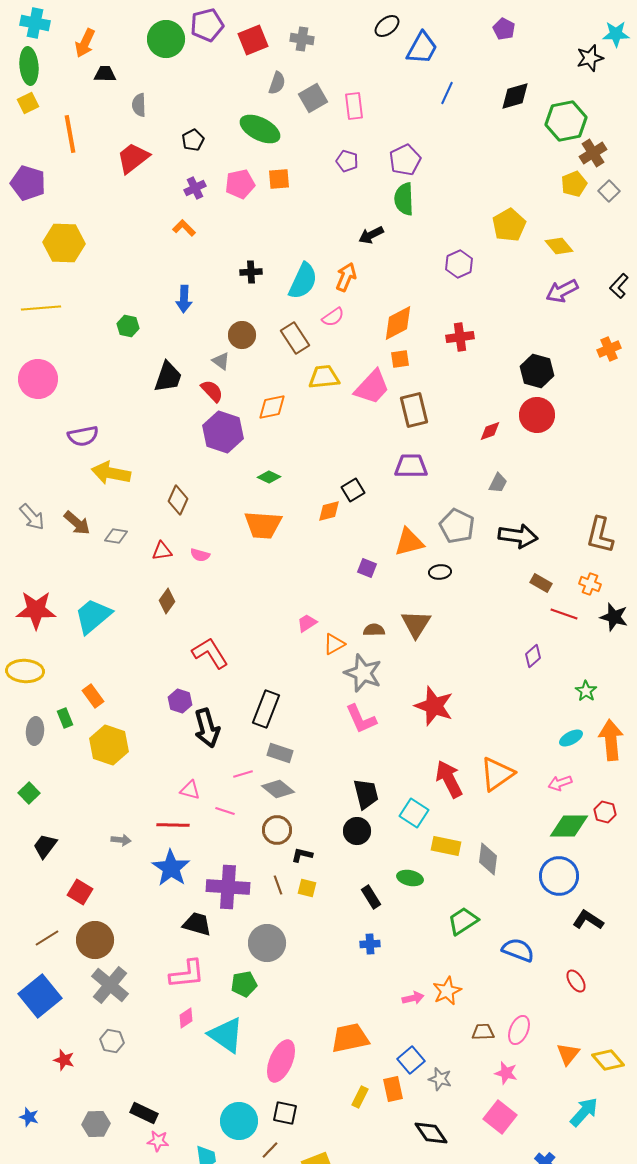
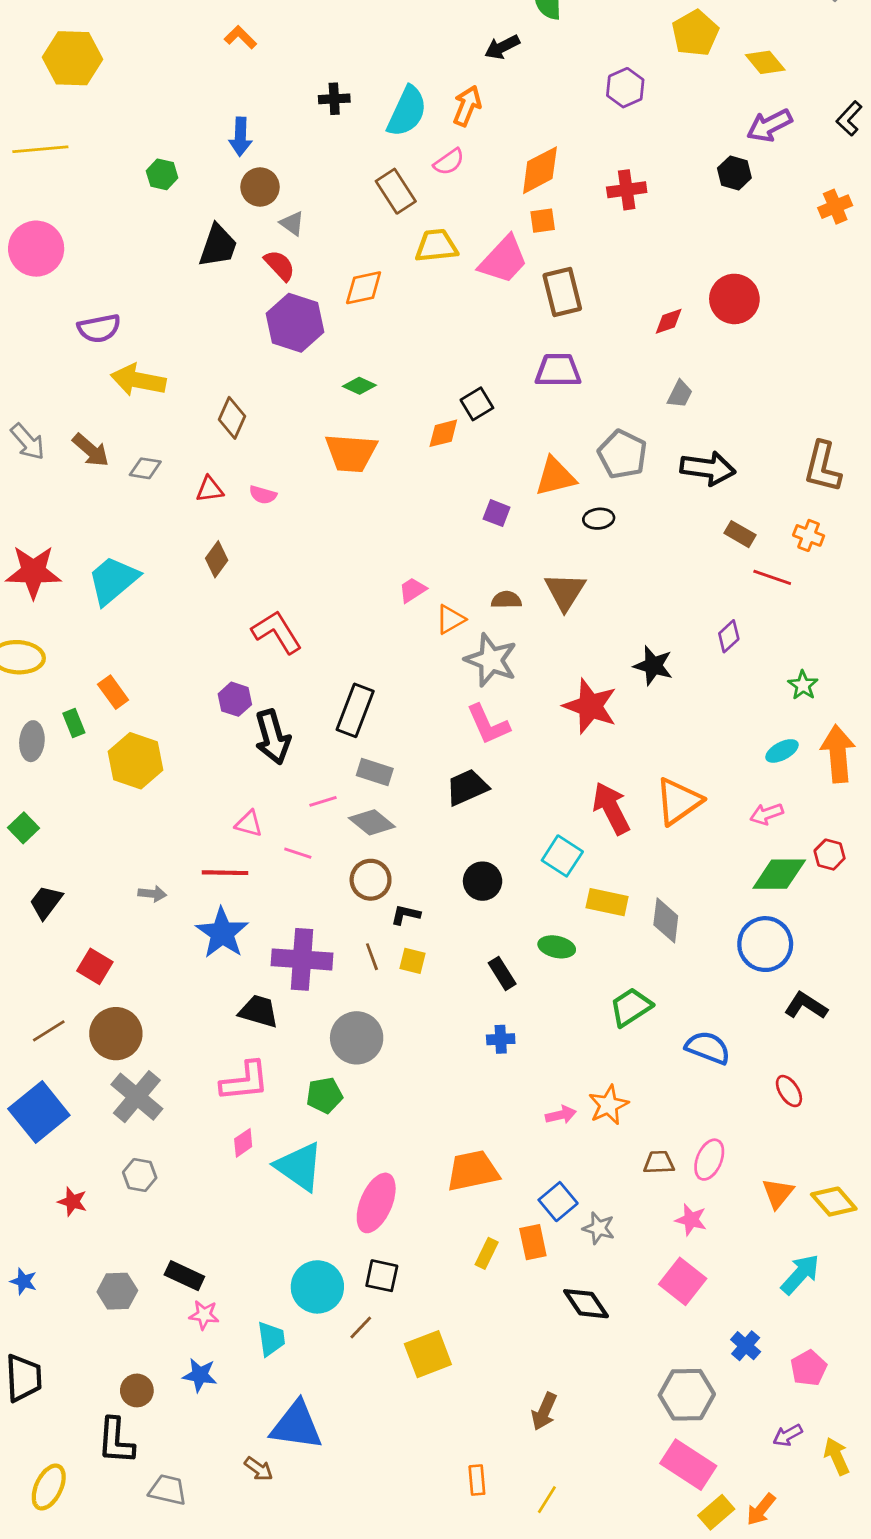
brown circle: (242, 335) -> (260, 187), moved
black hexagon: (537, 371) -> (734, 173), moved, size x0.7
black star: (614, 617) -> (653, 666), moved
black trapezoid: (366, 794) -> (467, 787), moved, turned -100

